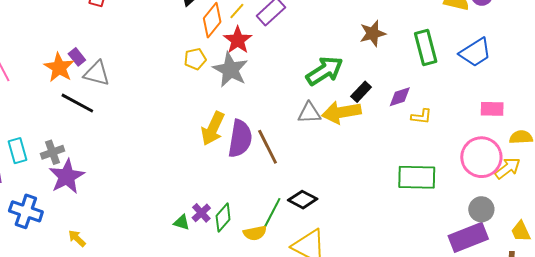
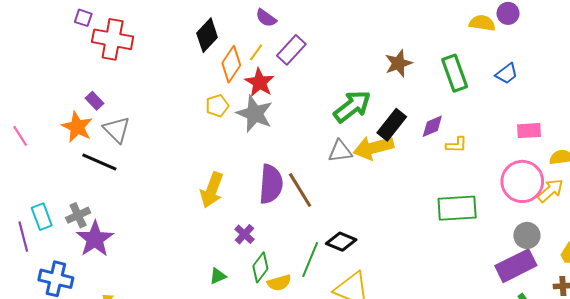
blue trapezoid: (475, 52) -> (507, 74), size x0.7
purple rectangle: (77, 57) -> (95, 101), moved
gray triangle: (97, 73) -> (117, 130), turned 36
black rectangle: (361, 92) -> (392, 125), size x1.4
yellow arrow: (213, 128) -> (212, 190), moved
purple cross: (201, 213) -> (244, 234), moved
green triangle: (182, 222) -> (218, 276), turned -36
yellow semicircle: (255, 233) -> (279, 283), moved

